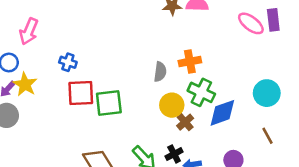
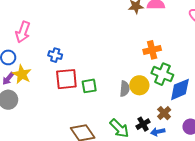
gray semicircle: (160, 72) -> (125, 89), moved
green square: (109, 103) -> (89, 86), size x0.7
brown cross: (185, 122) -> (164, 113), moved

